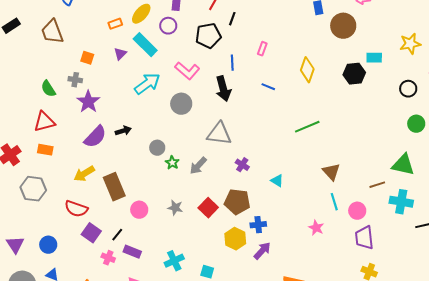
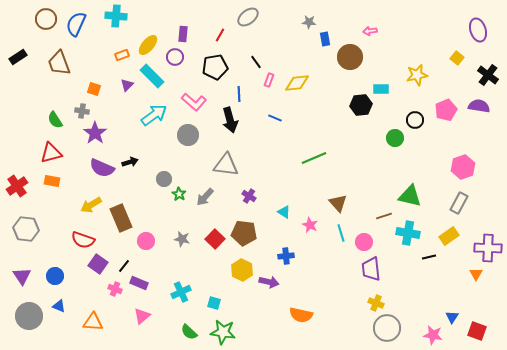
black line: (232, 19) -> (256, 62), moved, turned -56
yellow diamond: (307, 70) -> (297, 83), moved, turned 65
green circle: (416, 124) -> (395, 138), moved
purple semicircle: (95, 137) -> (102, 168), turned 70
gray hexagon: (33, 189) -> (26, 229), moved
blue cross: (258, 225) -> (286, 256), moved
pink star: (316, 228) -> (310, 225), moved
purple arrow: (262, 251) -> (269, 282), turned 60

